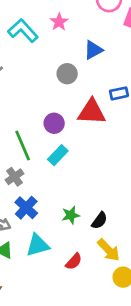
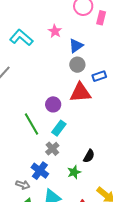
pink star: (59, 22) -> (55, 31), moved
gray circle: (67, 74) -> (77, 65), moved
gray cross: (15, 177) -> (52, 149), moved
black semicircle: (100, 221) -> (89, 156), moved

